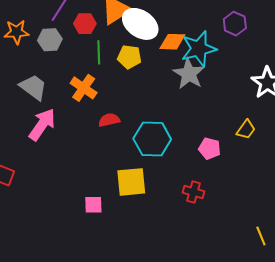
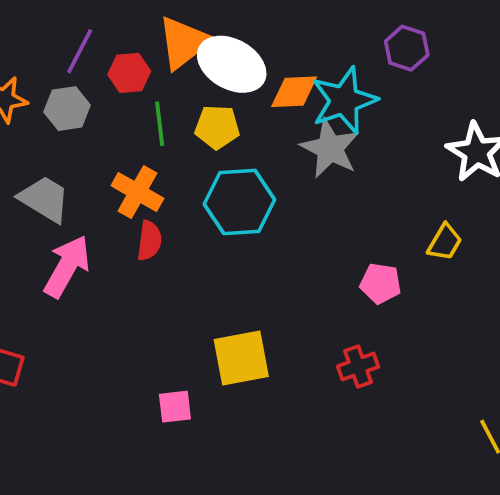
red semicircle: (109, 120) -> (149, 241), moved, turned 115
cyan hexagon: (152, 139) -> (239, 202), moved
red cross: (194, 192) -> (358, 366), turned -30

